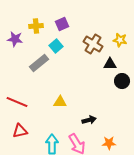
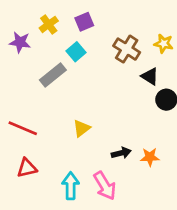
yellow cross: (36, 26) -> (49, 24), turned -32
black triangle: (110, 64) -> (150, 76), turned 32
yellow triangle: (60, 102) -> (82, 128), turned -40
orange star: (109, 143) -> (150, 157), moved

